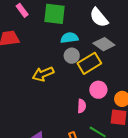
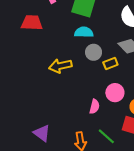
cyan semicircle: (69, 38) -> (84, 32), moved
yellow rectangle: (89, 63) -> (110, 64), size x0.6

